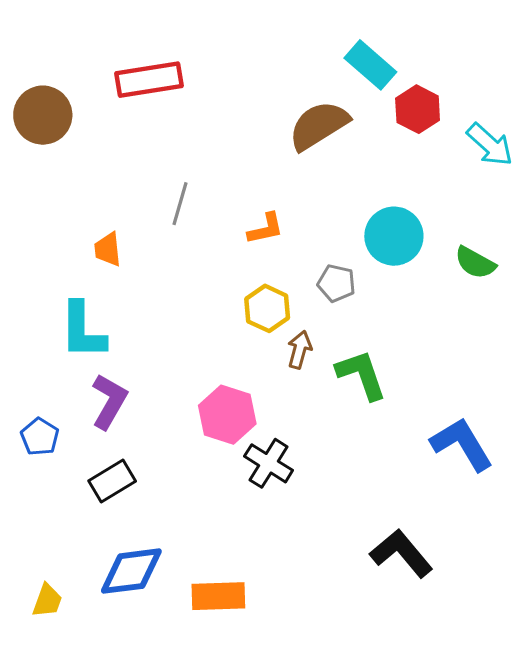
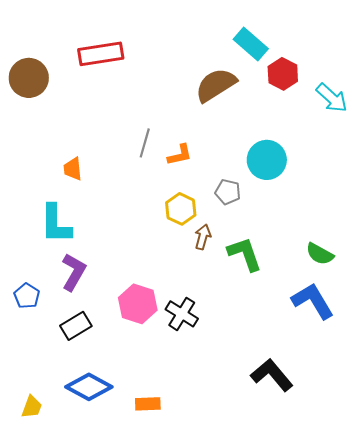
gray line: (180, 204) -> (145, 143), moved
green semicircle: (475, 263) -> (320, 254), moved
pink hexagon: (227, 415) -> (138, 304), moved
blue diamond: (131, 571) -> (89, 387), turned 36
orange rectangle: (218, 596) -> (148, 404), size x0.7

